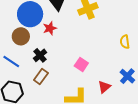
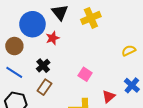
brown circle: (21, 36) -> (14, 46), moved
yellow semicircle: (125, 42) -> (129, 51), turned 72

